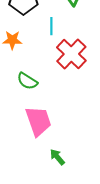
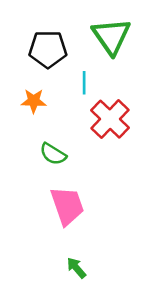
green arrow: (57, 157) -> (76, 268), moved

